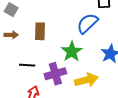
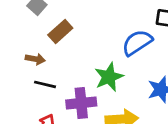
brown rectangle: (40, 31) -> (60, 31), moved, turned 36
brown arrow: (11, 35) -> (35, 59), moved

